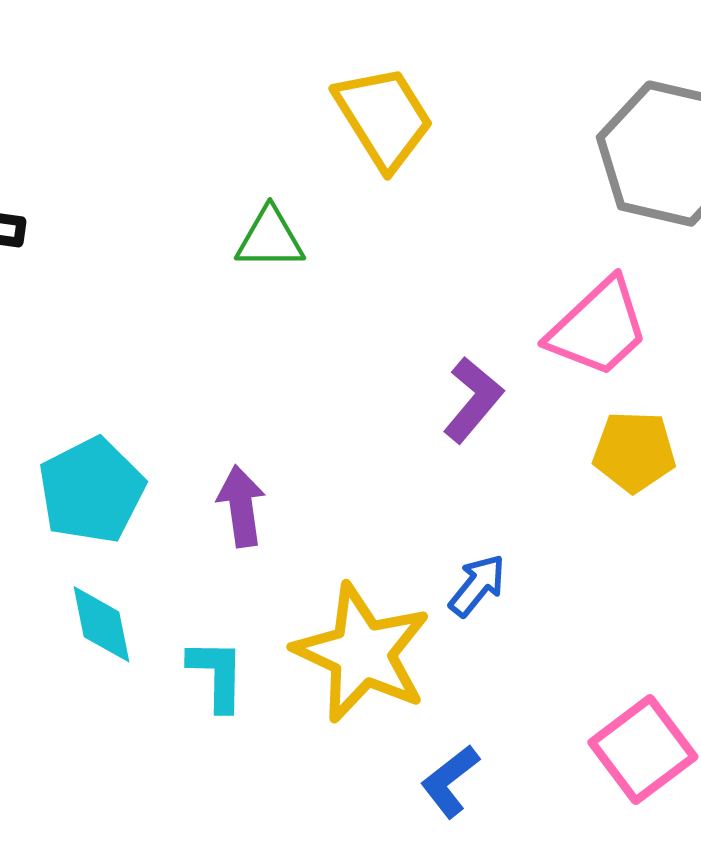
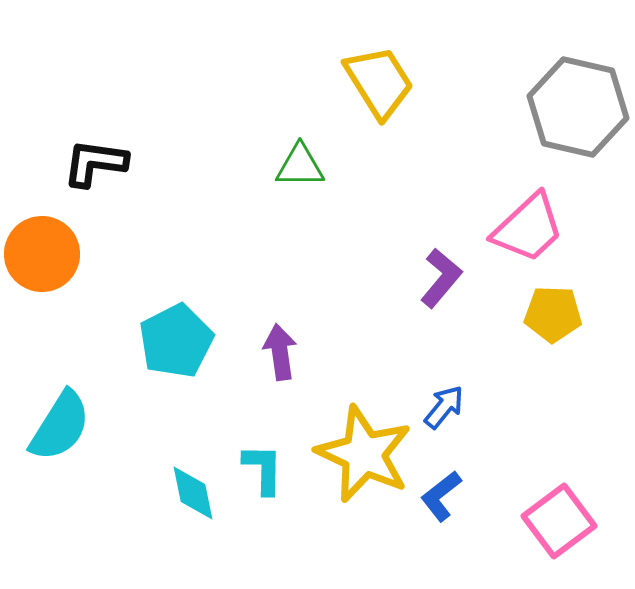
cyan diamond: (102, 624) -> (193, 493), moved
blue L-shape: (450, 781) -> (441, 496), moved

